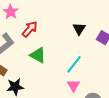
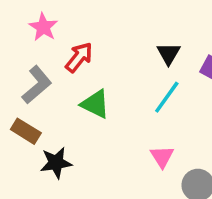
cyan line: (74, 64) -> (167, 97), moved

